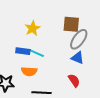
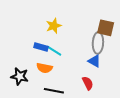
brown square: (71, 24) -> (106, 28), moved
gray ellipse: (79, 39) -> (98, 43), turned -40

